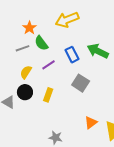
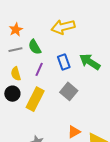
orange star: (29, 28) -> (16, 30), moved
purple line: (48, 65) -> (39, 69), turned -40
yellow semicircle: (26, 72) -> (16, 74), turned -56
yellow rectangle: (48, 95) -> (35, 99), size x1.6

